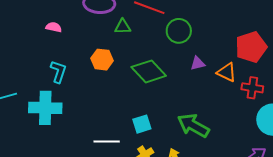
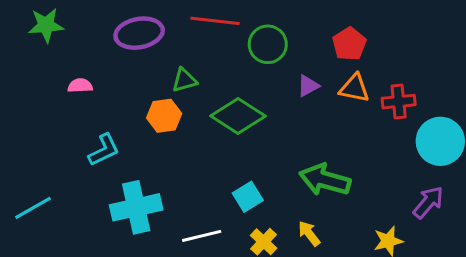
green triangle: (123, 27) -> (184, 80), moved
red pentagon: (251, 47) -> (349, 44), moved, size x0.7
cyan L-shape: (58, 72) -> (104, 150), turned 60
cyan cross: (45, 108) -> (136, 207), moved

